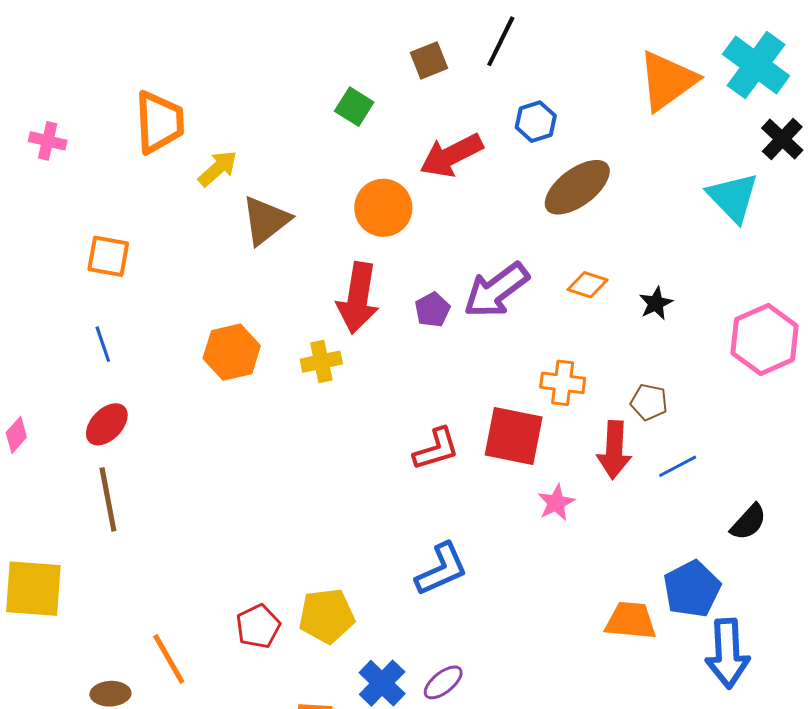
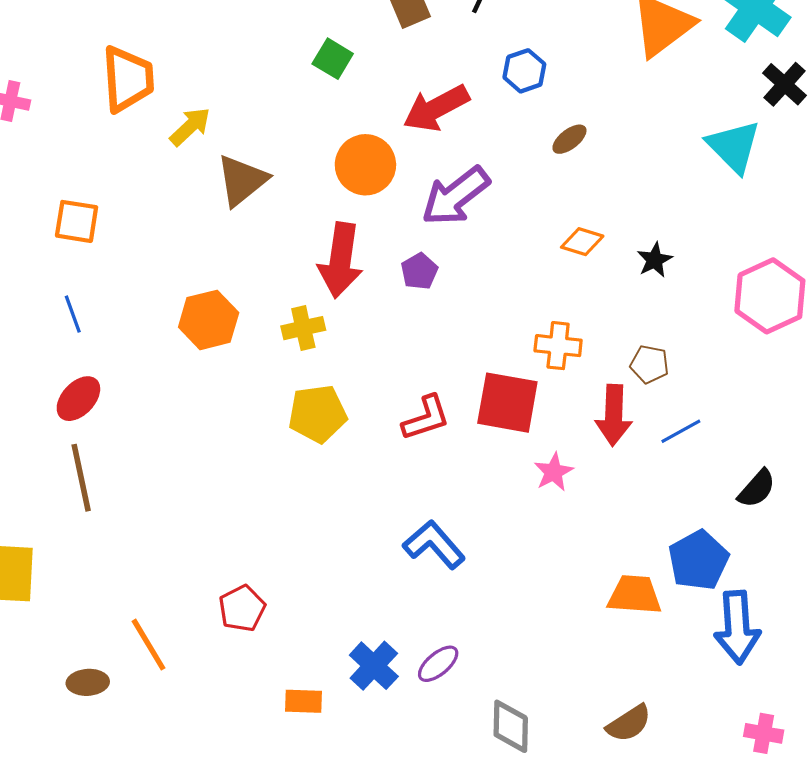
brown ellipse: (577, 187) -> (569, 139), size x0.5
purple arrow: (496, 290) -> (456, 196), moved
blue L-shape: (441, 569) -> (434, 545), turned -106
yellow pentagon: (327, 616) -> (317, 414), moved

